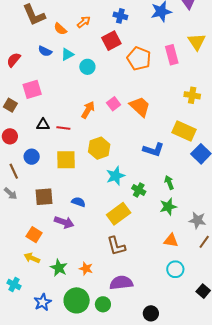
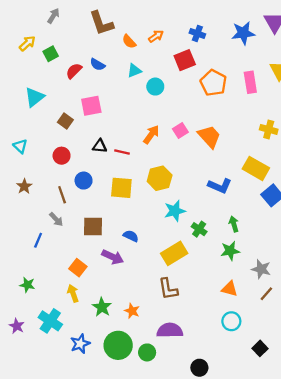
blue semicircle: (45, 51) -> (97, 64), moved
yellow arrow: (32, 258) -> (73, 293), turned 42
cyan cross: (14, 285) -> (50, 321), size x1.5

